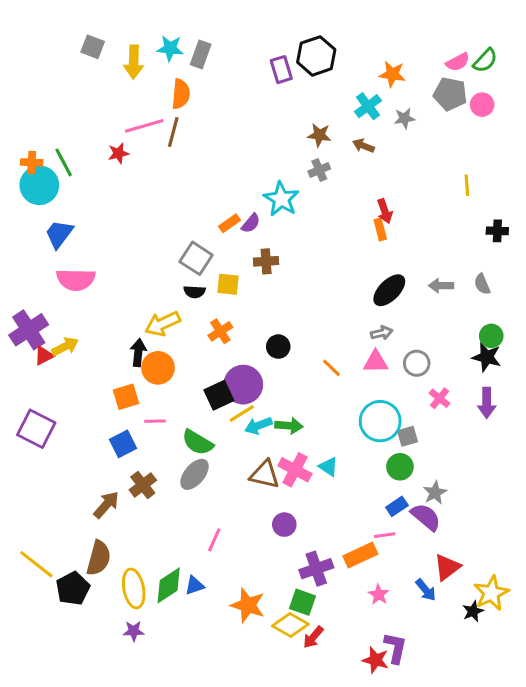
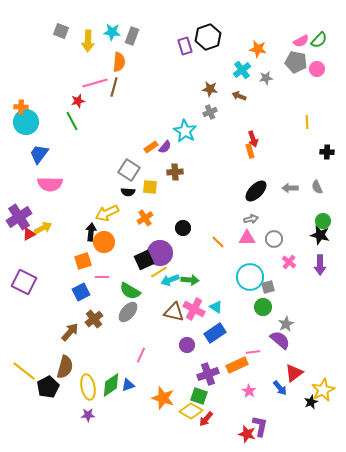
green line: (64, 162) -> (72, 121), moved
blue rectangle: (397, 506) -> (215, 333), moved, size x1.5

